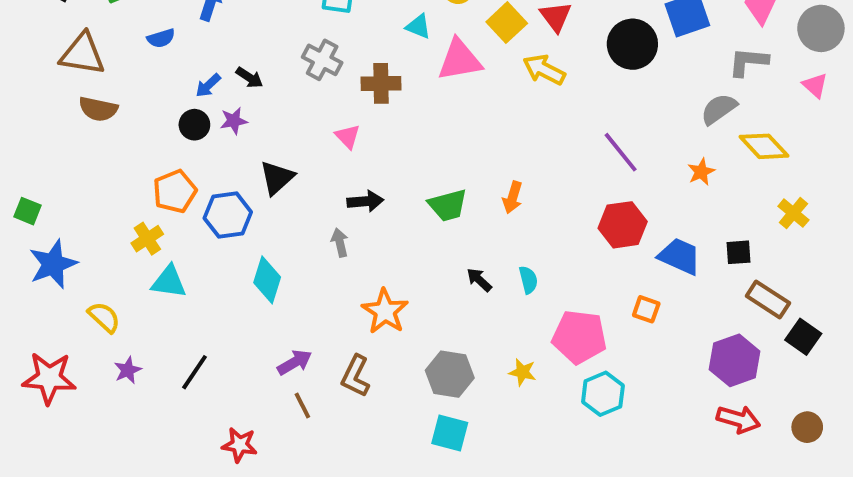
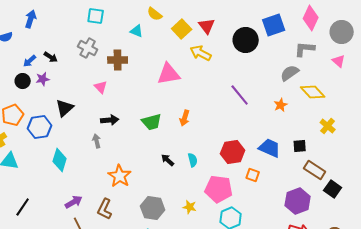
pink triangle: (460, 60) -> (169, 74), moved
red hexagon: (623, 225) -> (233, 152), moved

